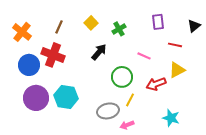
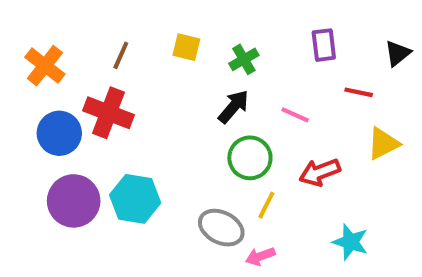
yellow square: (91, 23) -> (186, 47), turned -32
black arrow: (99, 52) -> (234, 107), moved
yellow triangle: (177, 70) -> (383, 144), moved
gray ellipse: (108, 111) -> (221, 228), turned 40

